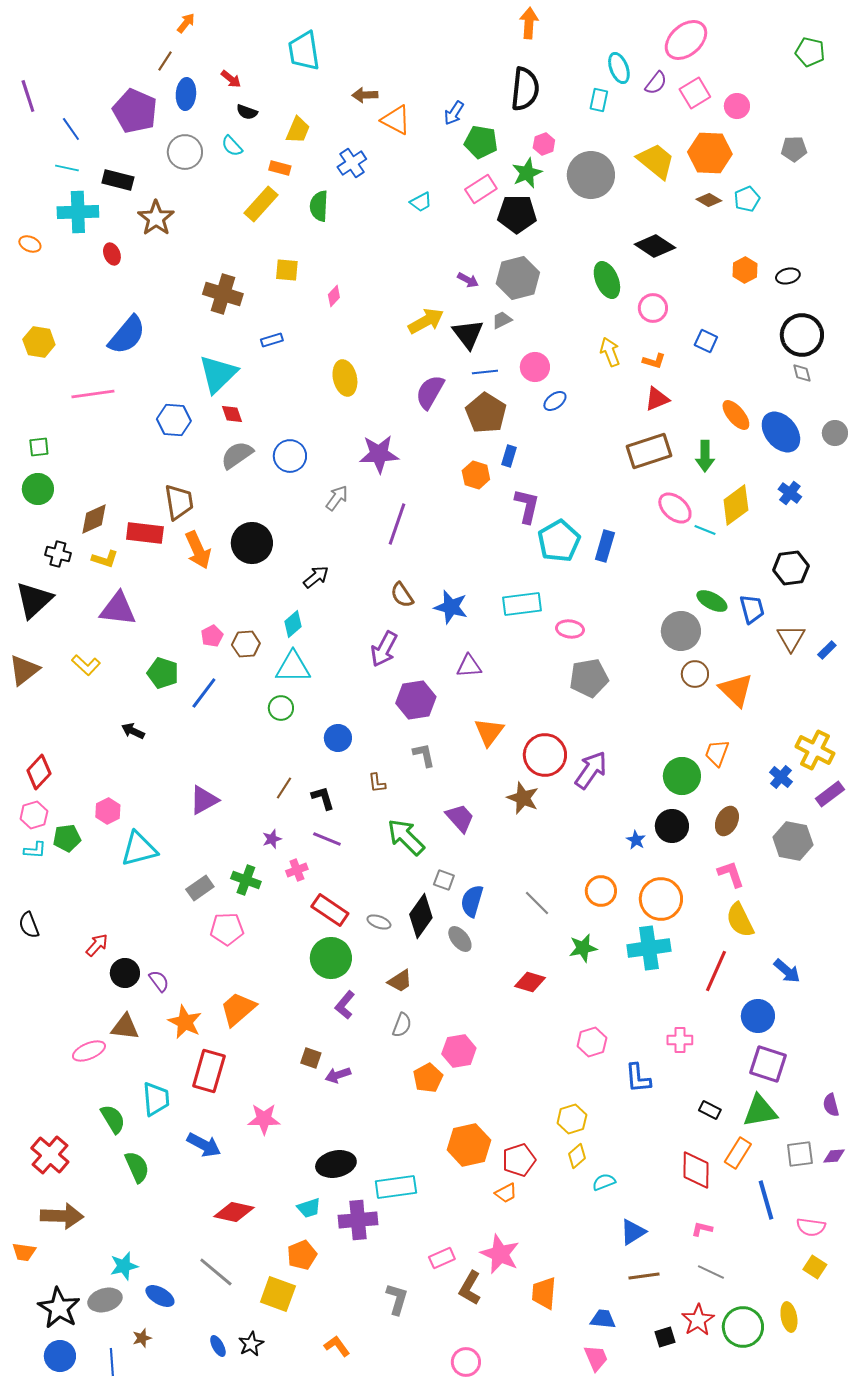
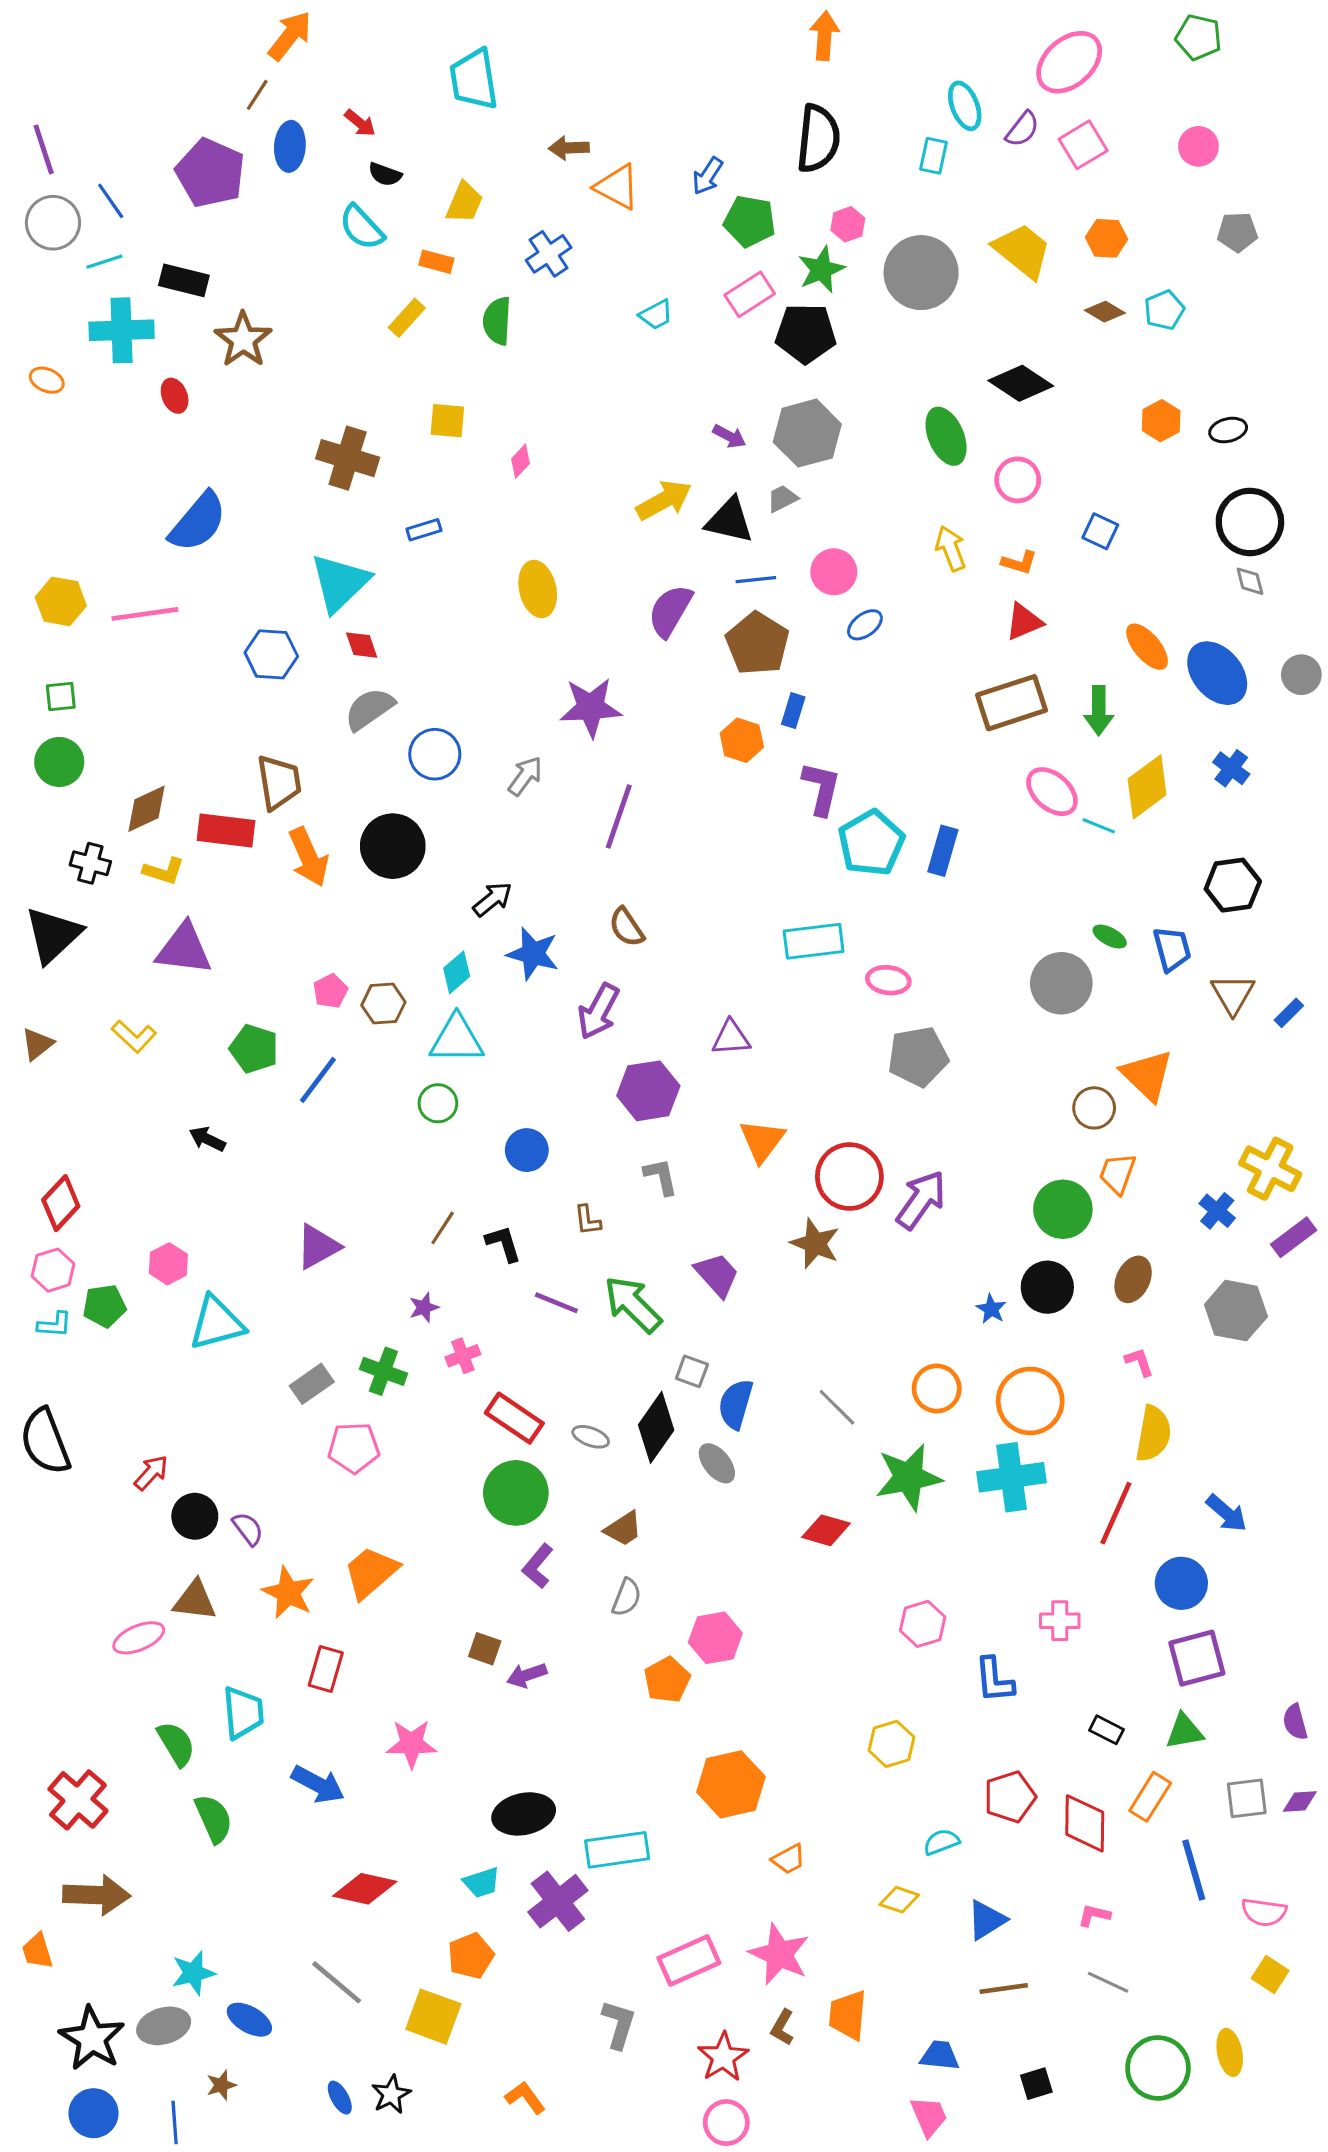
orange arrow: (186, 23) -> (290, 36), size x1.6
green pentagon: (810, 52) -> (1198, 37), moved
pink circle: (737, 106) -> (1198, 146), moved
cyan semicircle: (232, 146) -> (362, 227), size x1.4
gray circle: (185, 152) -> (53, 223), moved
orange hexagon: (710, 153) -> (1107, 238), size x0.6
cyan line: (67, 168) -> (104, 262), turned -30
yellow rectangle: (261, 204) -> (407, 318), size x0.7
black triangle: (468, 334) -> (729, 520), turned -40
yellow hexagon: (39, 342) -> (61, 601), moved
blue circle: (290, 456) -> (435, 754), moved
green ellipse: (712, 601) -> (1110, 937), size x0.7
blue star: (451, 607) -> (533, 954), moved
brown triangle: (24, 670) -> (37, 1044), size x0.7
brown circle: (695, 674) -> (1094, 1108), moved
purple line: (327, 839) -> (556, 1303), moved
pink L-shape: (731, 874) -> (1139, 1362), size x0.7
yellow semicircle: (740, 920) -> (1153, 1434), turned -144
black semicircle: (29, 925) -> (45, 1441), size x1.6
green star: (583, 948) -> (909, 1477), size x1.5
purple square: (768, 1064) -> (1197, 1658), turned -33
red rectangle: (209, 1071) -> (326, 1669), size x0.7
green triangle: (760, 1111) -> (1184, 1731), size x0.7
yellow diamond: (577, 1156) -> (899, 1900), moved, turned 60
red pentagon: (519, 1160) -> (1010, 1797), moved
purple cross: (358, 1220) -> (558, 1901), turned -33
orange trapezoid: (24, 1252) -> (37, 1951), turned 65
pink rectangle: (442, 1258) -> (689, 1960), size x1.5
brown L-shape: (470, 1288) -> (782, 2027), moved, size x0.7
red star: (698, 1320) -> (723, 2057), moved

